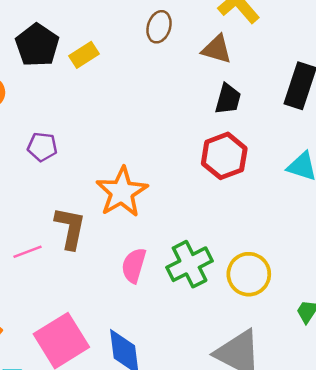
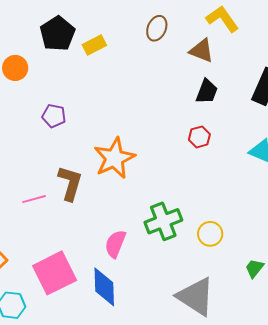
red hexagon: (224, 156) -> (199, 137), size x0.6
pink semicircle: (134, 265) -> (115, 244), moved
yellow circle: (249, 274) -> (210, 234), size x0.7

